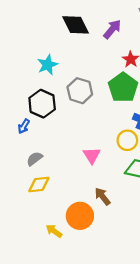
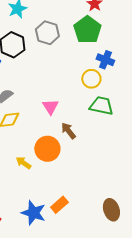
pink triangle: (92, 155) -> (50, 107), moved

